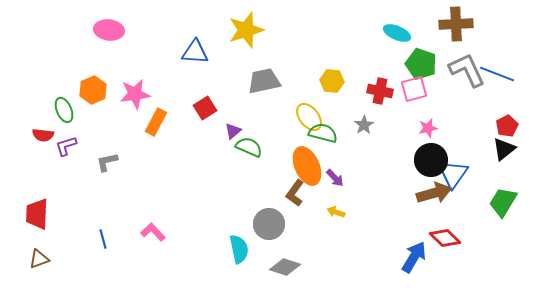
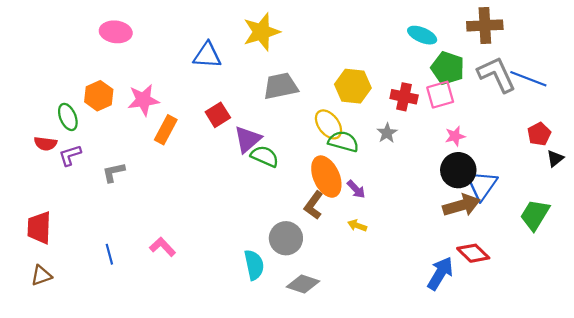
yellow hexagon: (332, 81) -> (353, 86), size x1.4
purple triangle: (233, 131) -> (248, 139), size x1.6
black triangle: (504, 149) -> (555, 158), moved, size x0.7

